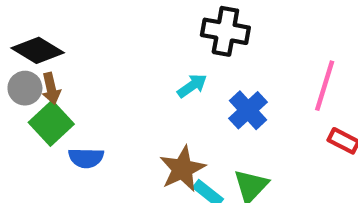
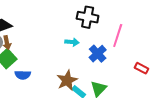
cyan arrow: (192, 86) -> (72, 42), turned 40
pink line: (325, 86) -> (118, 35), moved

